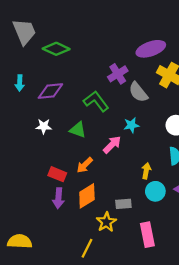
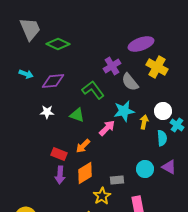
cyan arrow: (20, 83) -> (26, 74), turned -72
cyan star: (131, 125) -> (124, 111), size x1.5
yellow arrow: (146, 171) -> (144, 122), moved

